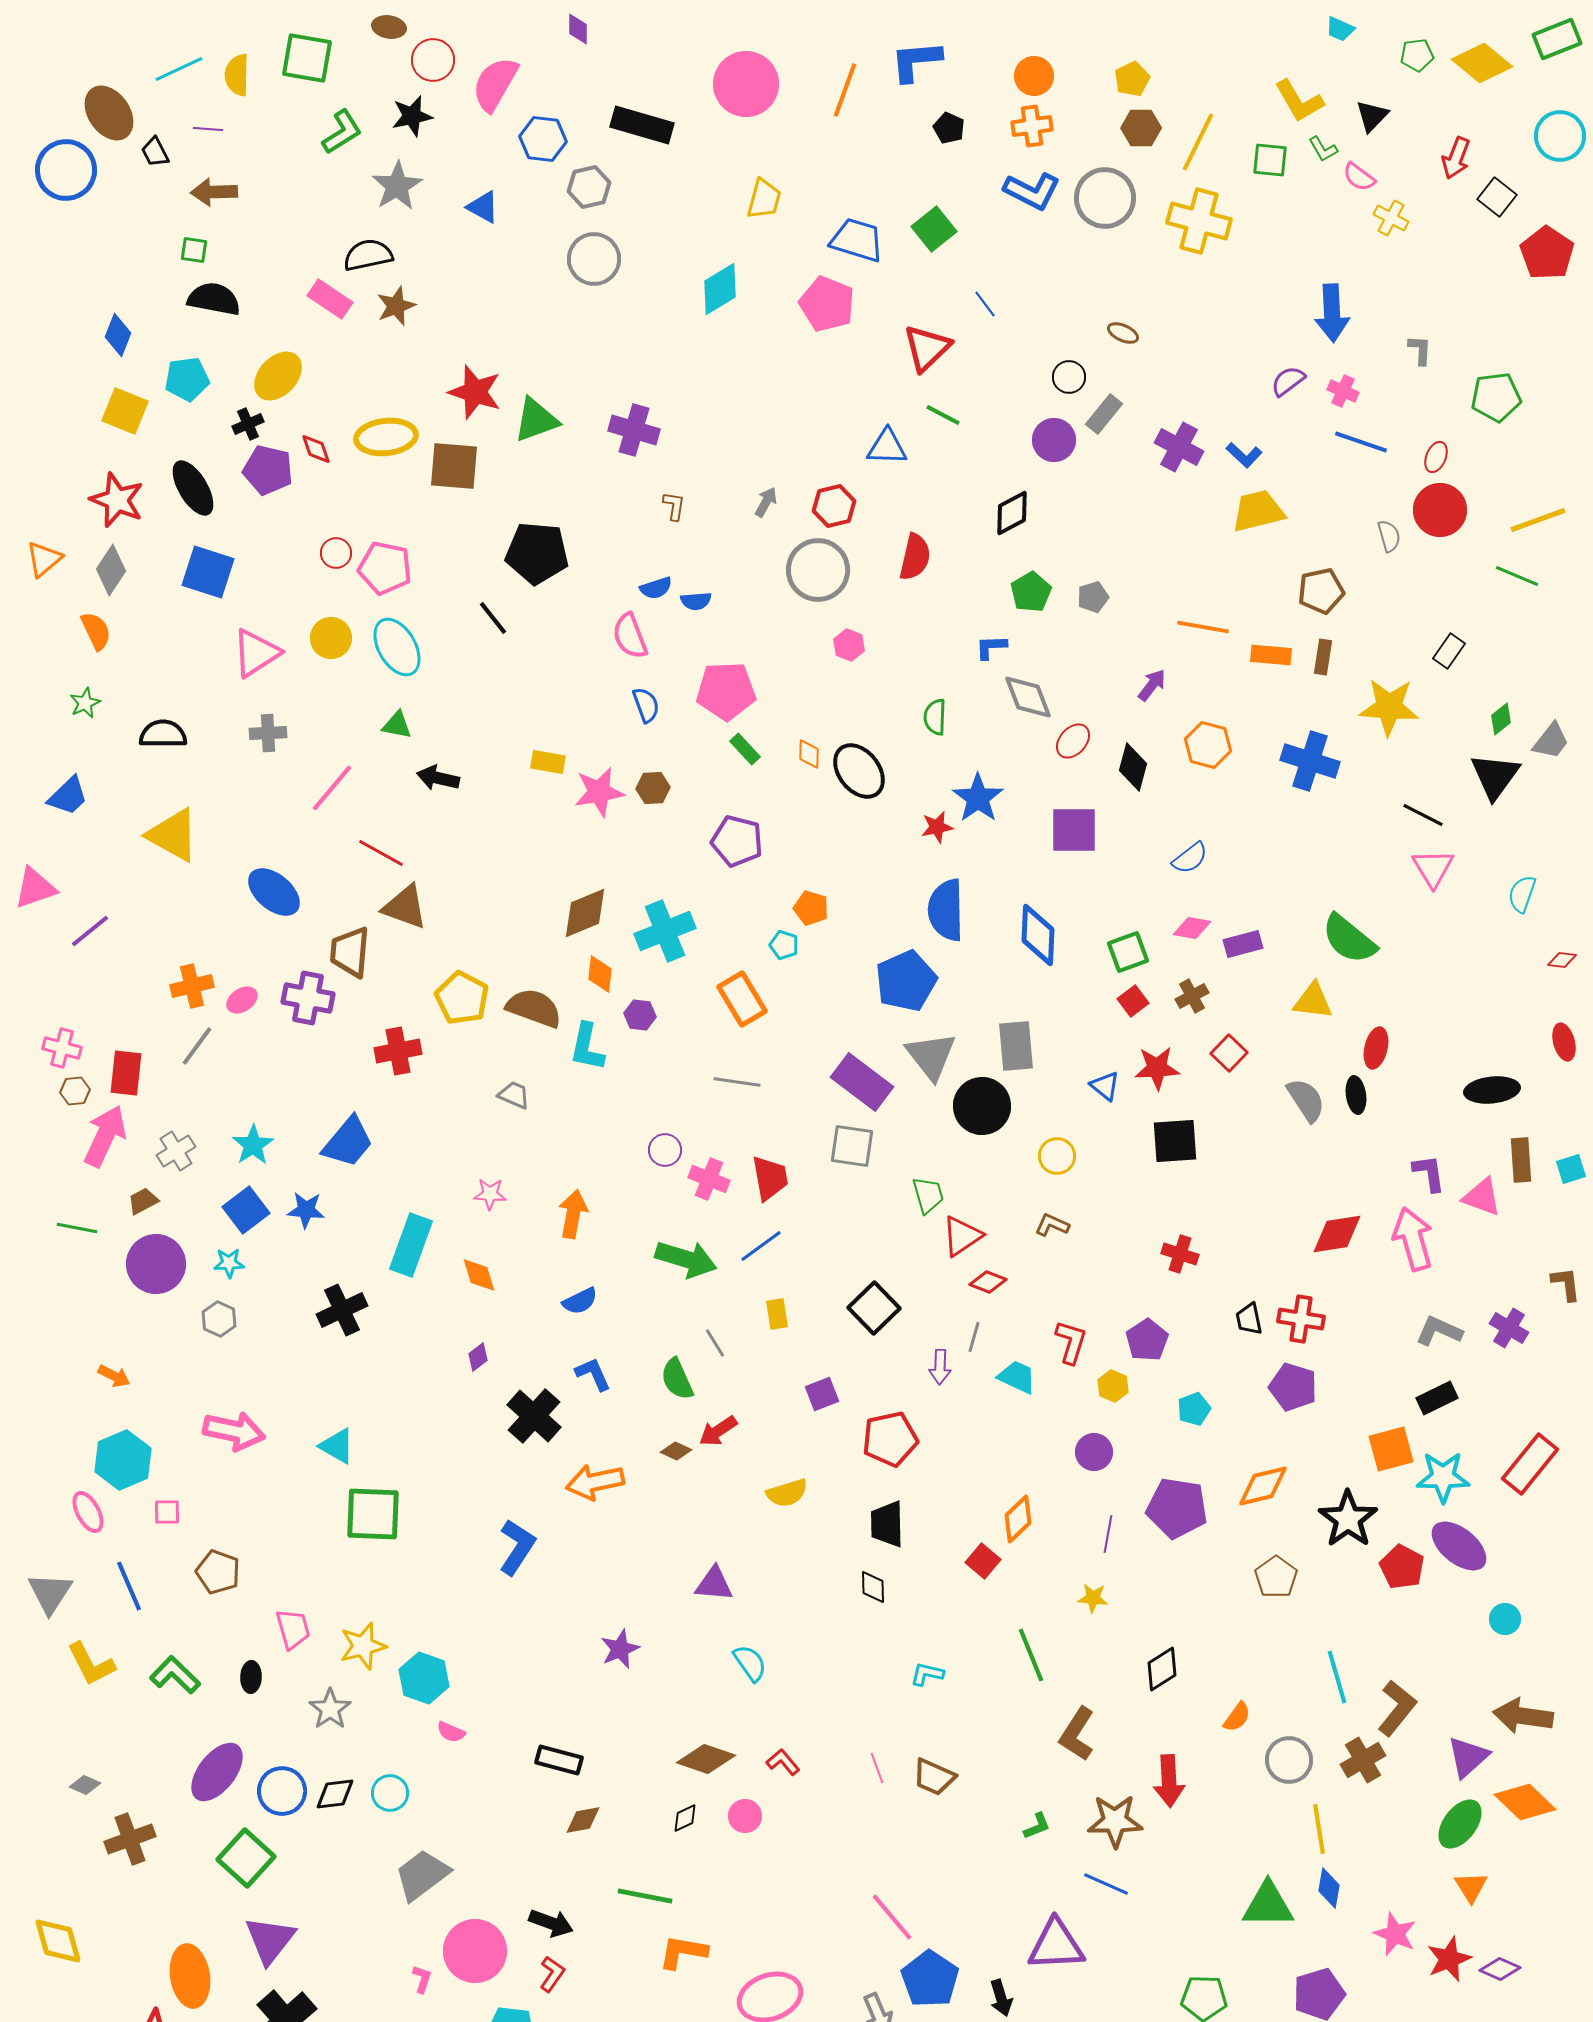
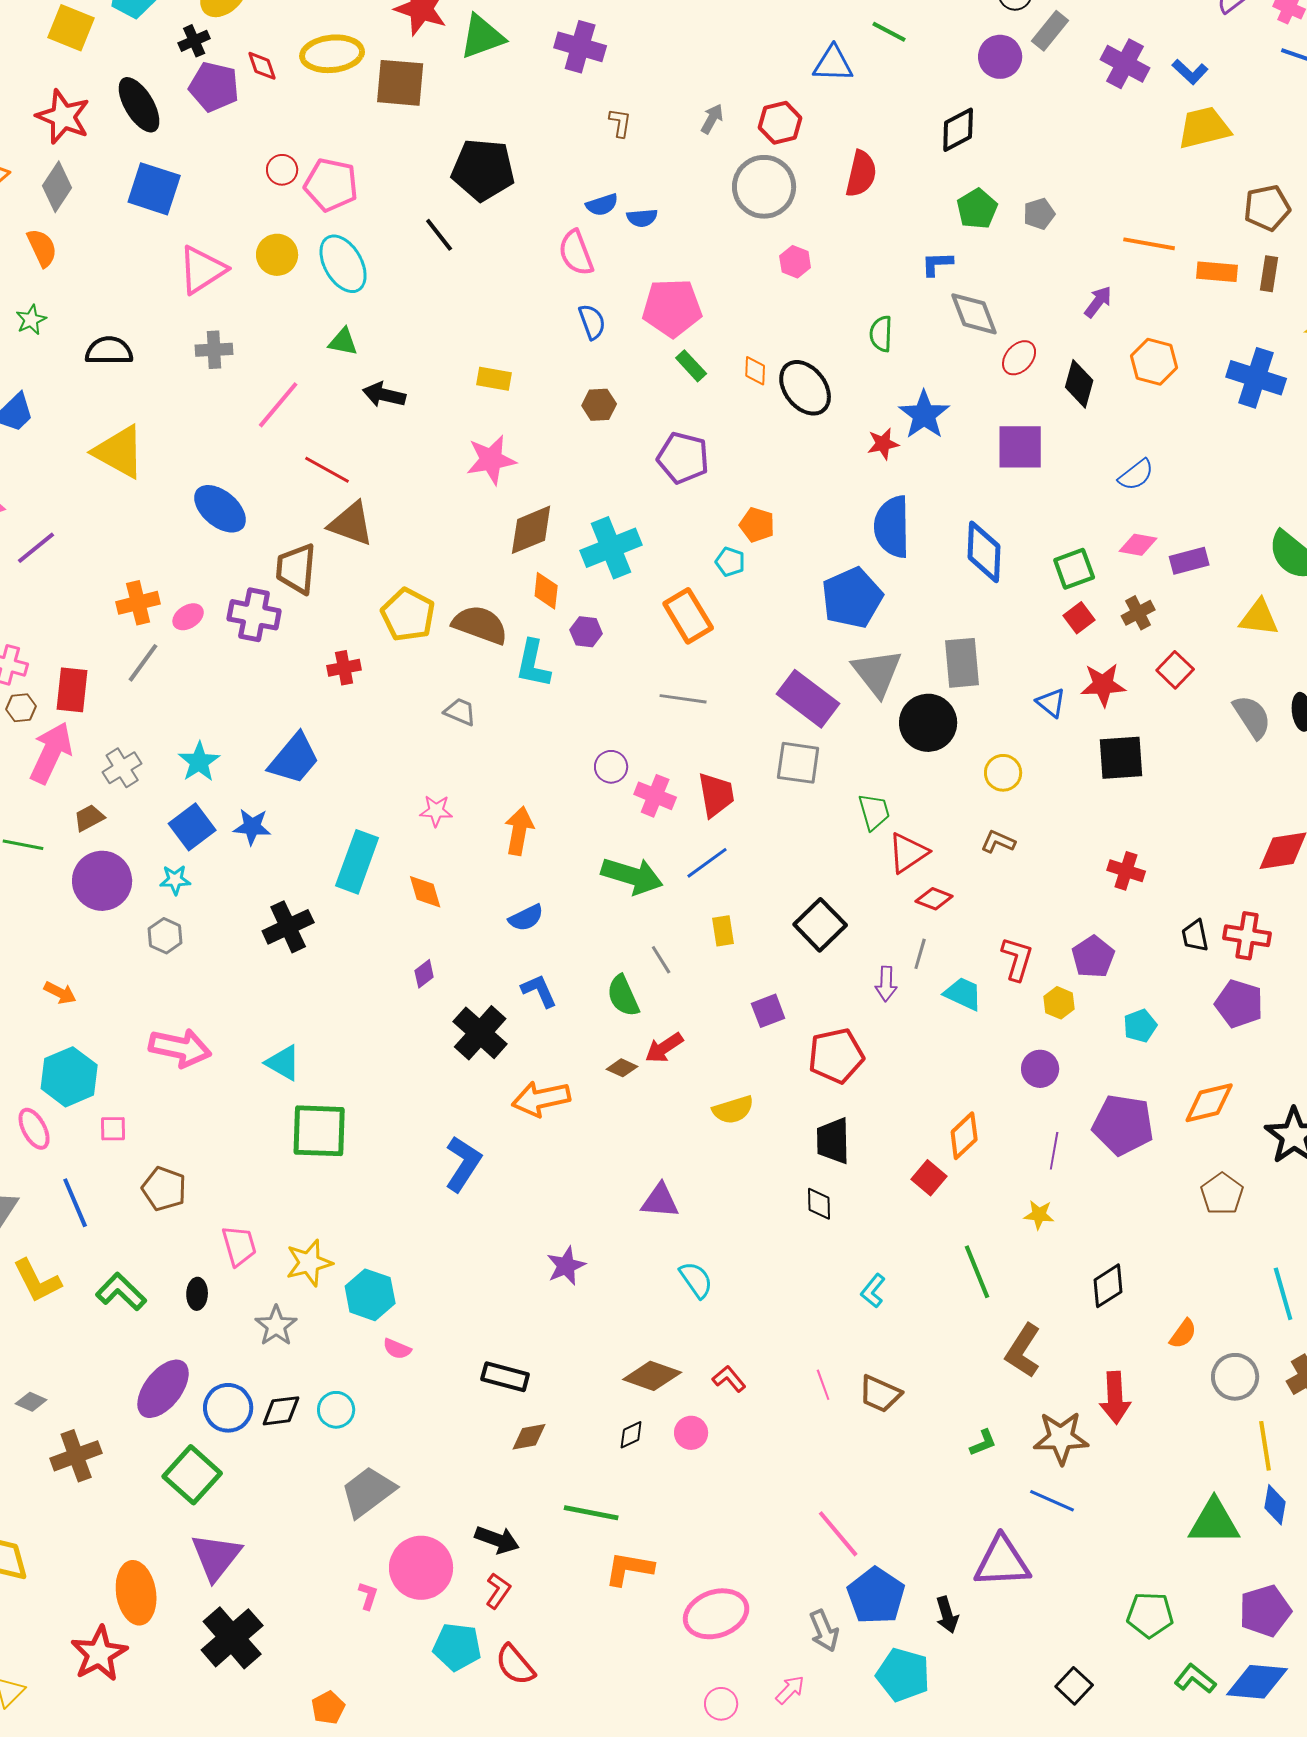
pink star: (599, 792) -> (491, 460), moved
red cross: (398, 1051) -> (344, 668), size x0.7
cyan L-shape: (927, 1674) -> (873, 1291), turned -64

